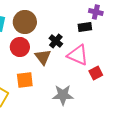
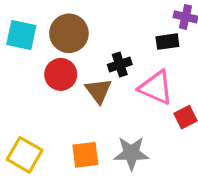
black cross: (56, 41) -> (120, 65), turned 32
orange square: (25, 80) -> (85, 155), moved

